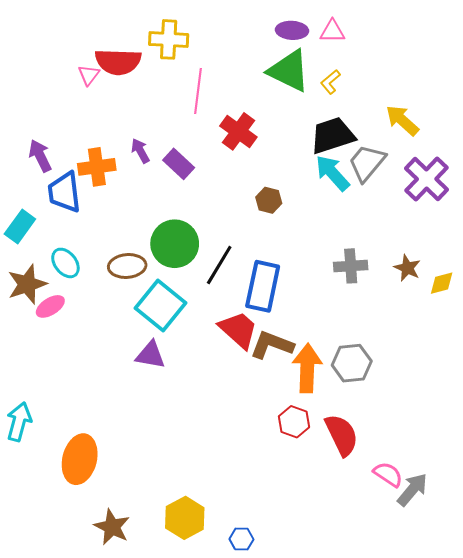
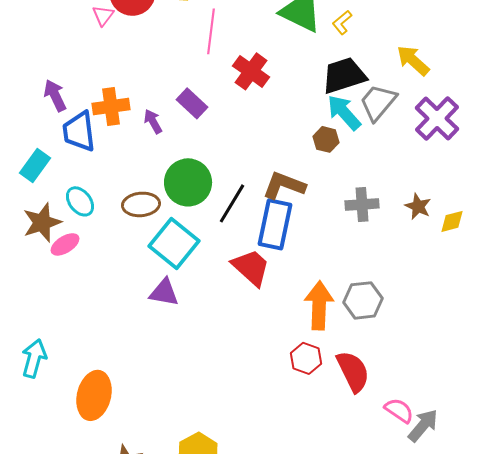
purple arrow: (140, 151) -> (153, 121), moved
brown hexagon: (269, 200) -> (326, 139), moved
brown L-shape: (272, 345) -> (284, 185), moved

